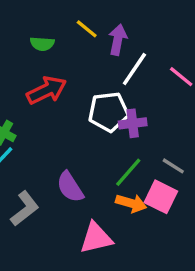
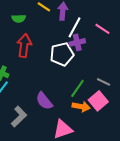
red arrow: (47, 90) -> (24, 46), turned -50
purple cross: (133, 123) -> (77, 42), moved
pink square: (161, 197) -> (98, 101), turned 30

